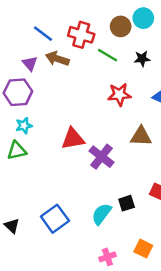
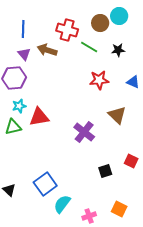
blue line: (43, 34) -> (23, 29), moved, turned 54
brown triangle: (141, 136) -> (117, 115), turned 42
red triangle: (73, 139) -> (39, 117), moved
cyan semicircle: (101, 214) -> (62, 204), moved

